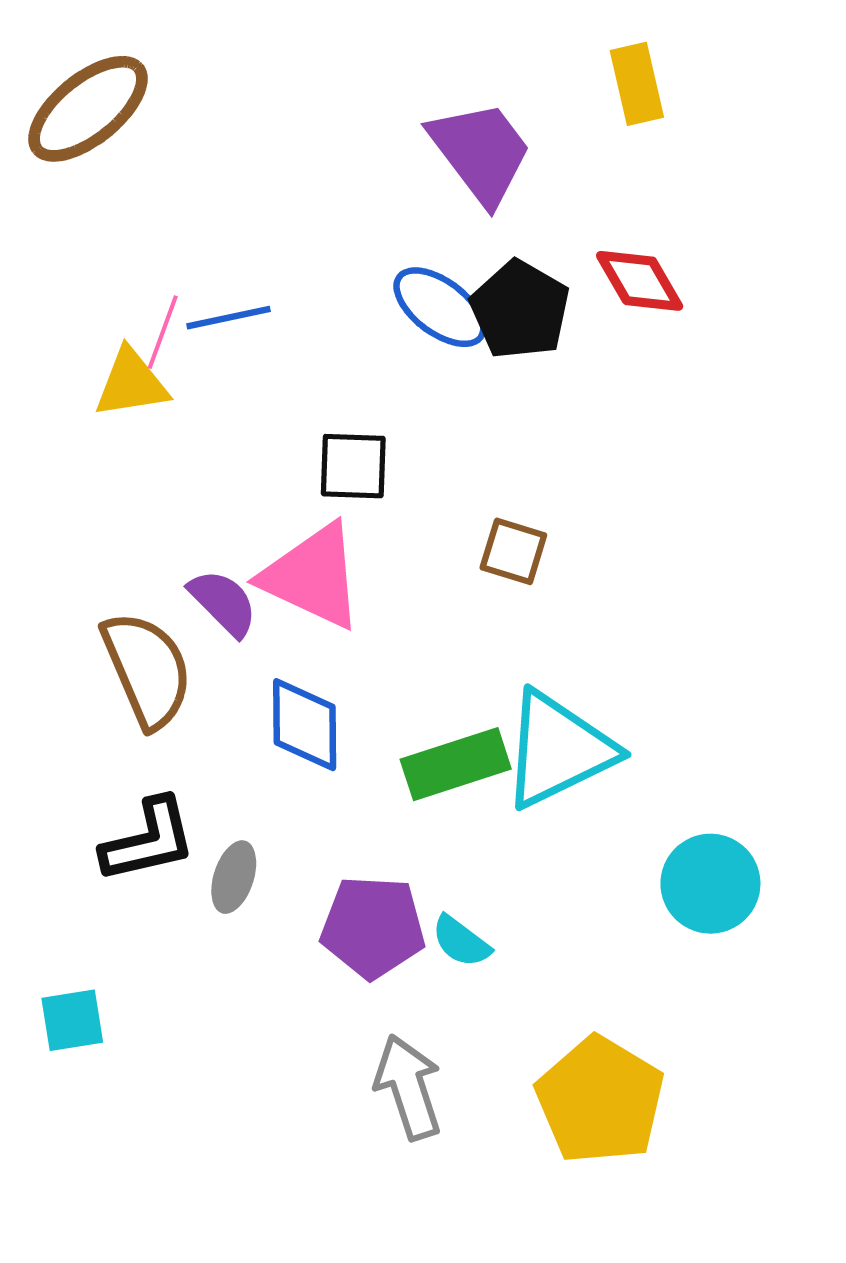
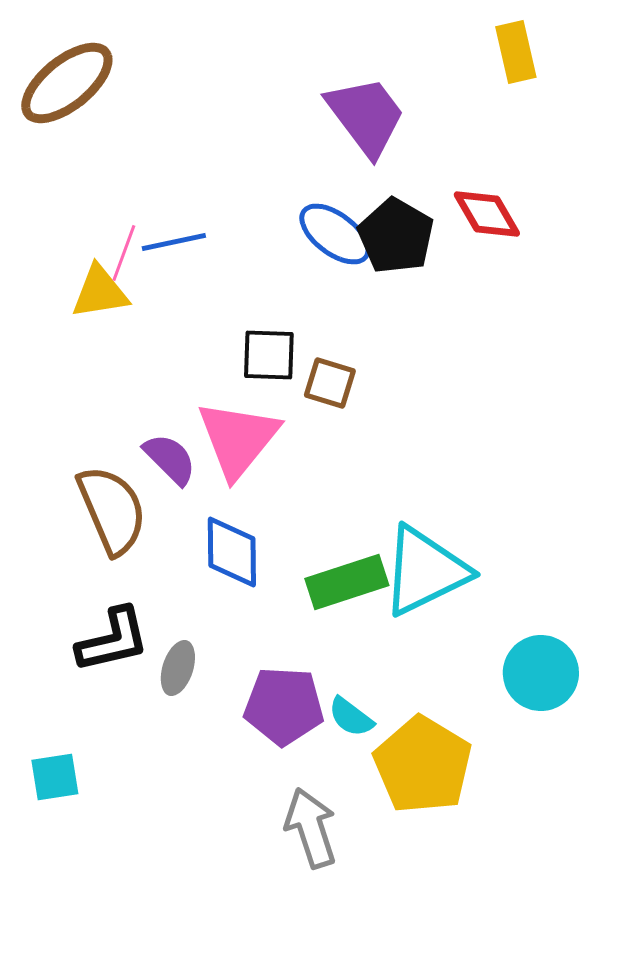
yellow rectangle: (637, 84) -> (516, 52), moved
brown square: (513, 551) -> (330, 383), moved
pink triangle: (313, 576) -> (238, 439), turned 44
yellow pentagon: (600, 1100) -> (423, 765), moved

